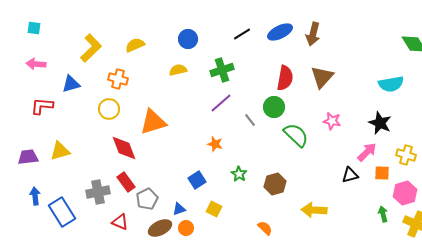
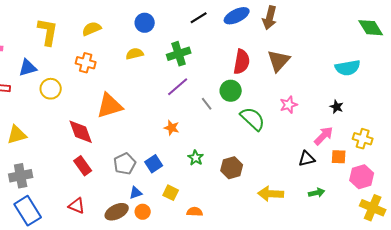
yellow L-shape: (91, 48) -> (48, 32), turned -36
orange cross: (118, 79) -> (86, 63), moved
yellow circle: (109, 109) -> (51, 89), moved
pink star: (332, 121) -> (289, 105), turned -30
black star: (380, 123) -> (337, 107), size x0.6
gray cross: (98, 192) -> (21, 176), moved
gray pentagon: (147, 199) -> (125, 164), moved
blue rectangle: (62, 212) -> (28, 211), moved
green arrow: (383, 214) -> (317, 193), moved, turned 91
orange semicircle: (265, 228) -> (195, 212), moved, turned -42

